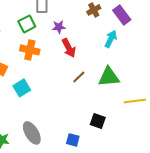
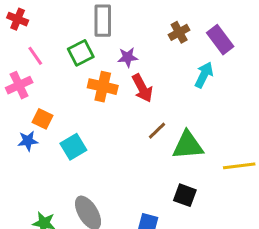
orange cross: (30, 50) -> (103, 87), moved
green triangle: (109, 77) -> (188, 145), moved

